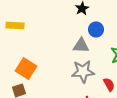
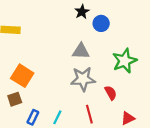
blue circle: (96, 29) -> (101, 23), moved

